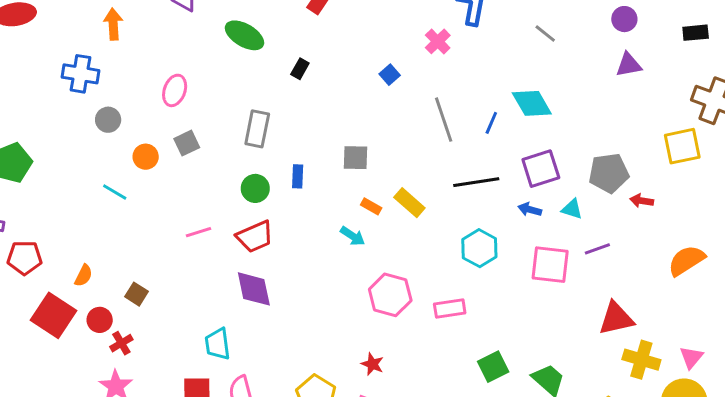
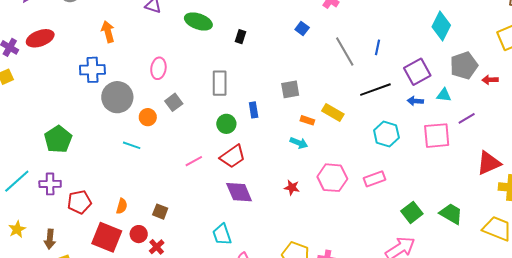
cyan diamond: (532, 103) -> (441, 26), moved, turned 68
gray circle: (108, 120) -> (117, 97), size x1.8
red star: (372, 364) -> (292, 188), moved

